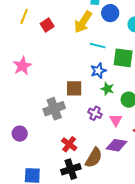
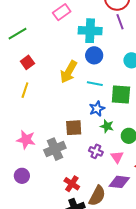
blue circle: (110, 13) -> (94, 55), moved
yellow line: (24, 16) -> (25, 90), moved
yellow arrow: (83, 22) -> (69, 72), moved
red square: (47, 25) -> (27, 62), moved
pink star: (22, 66) -> (26, 140), moved, turned -30

